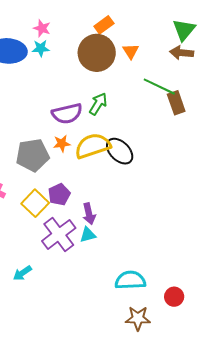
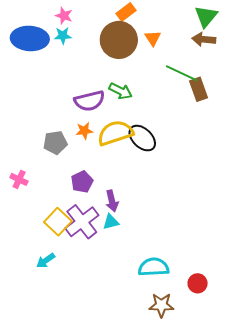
green arrow: (98, 104) -> (121, 91), turned 85
gray pentagon: (33, 155) -> (55, 143), size x0.7
yellow square: (35, 203) -> (58, 222), moved

